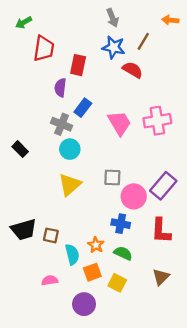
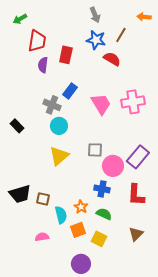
purple semicircle: (60, 88) -> (43, 65), moved
purple circle: (84, 304) -> (81, 264), moved

